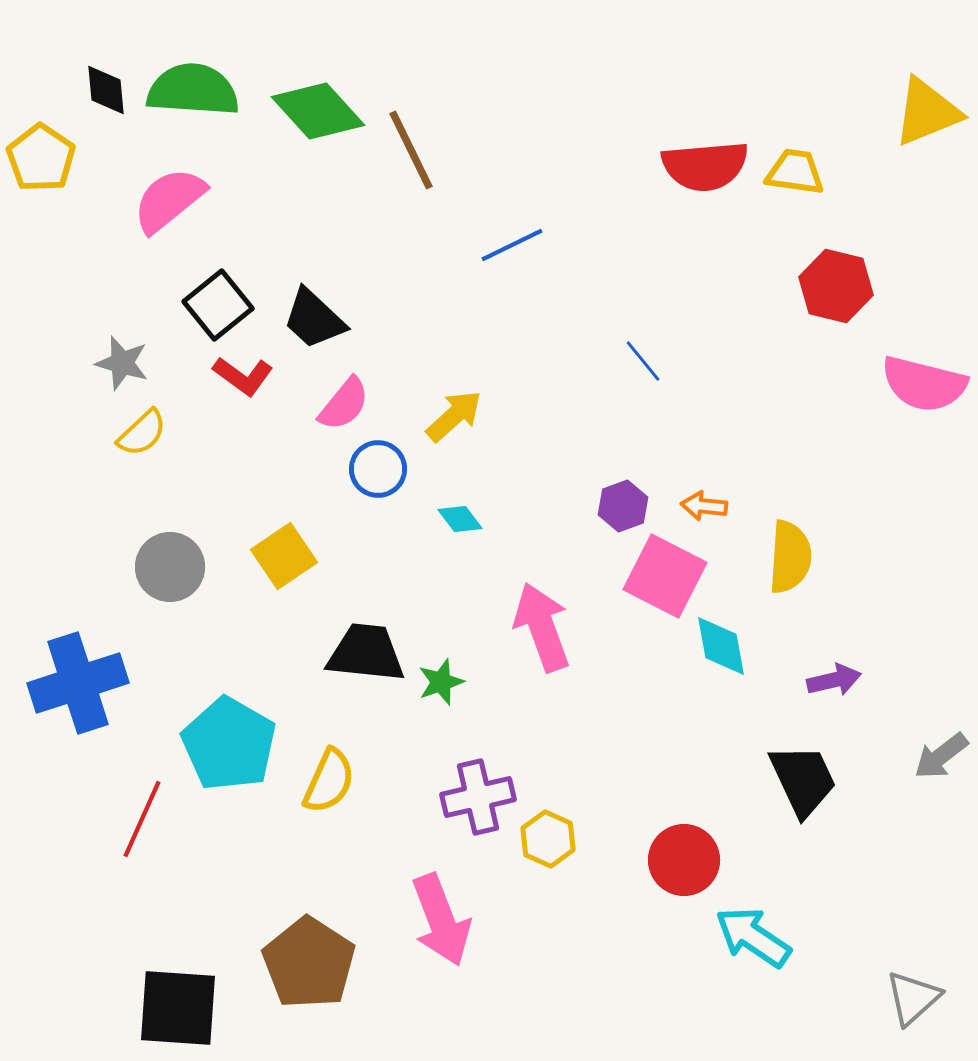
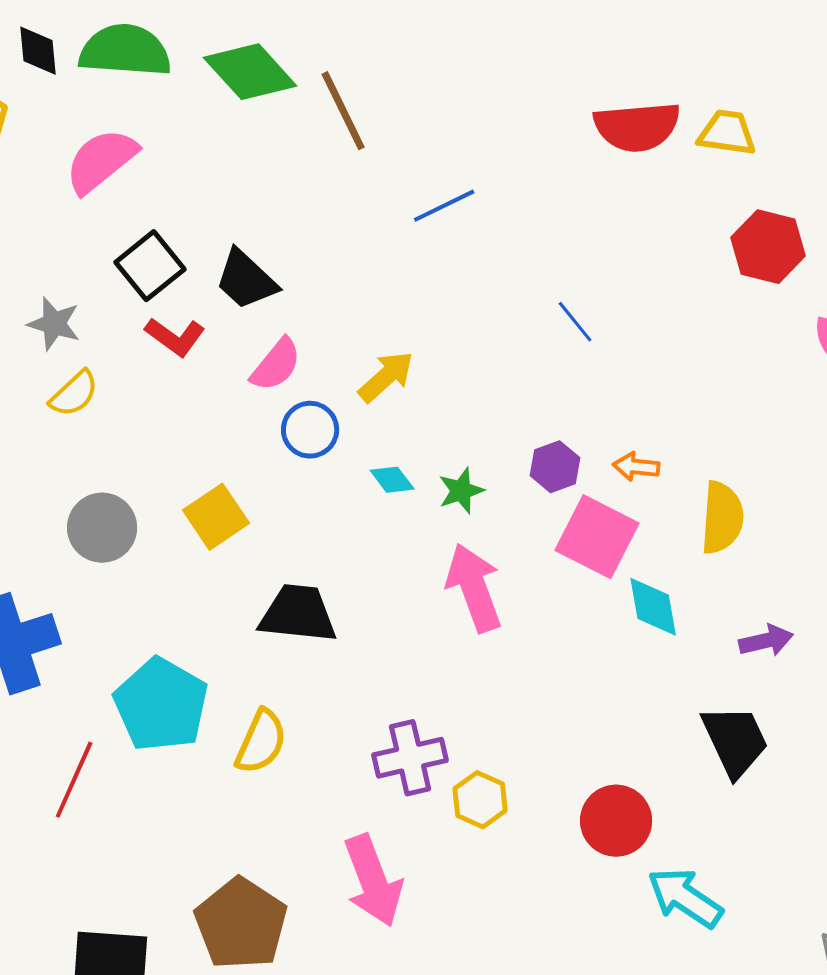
green star: (441, 682) -> (461, 491), moved

